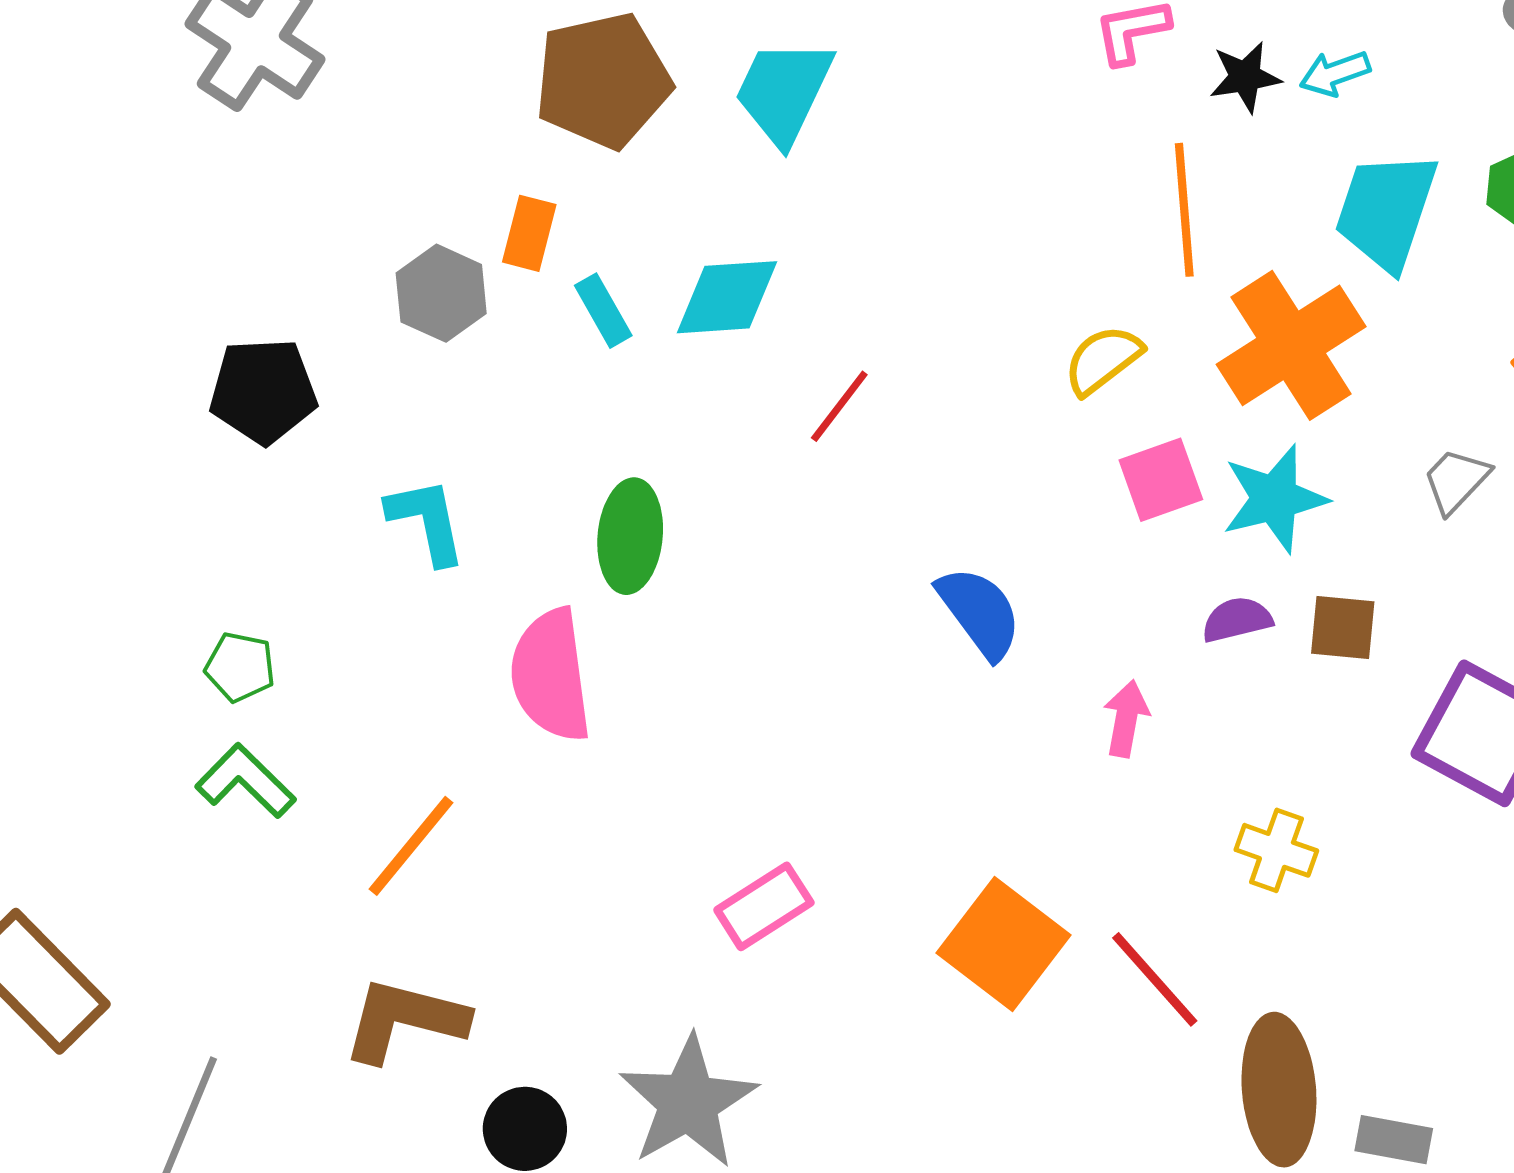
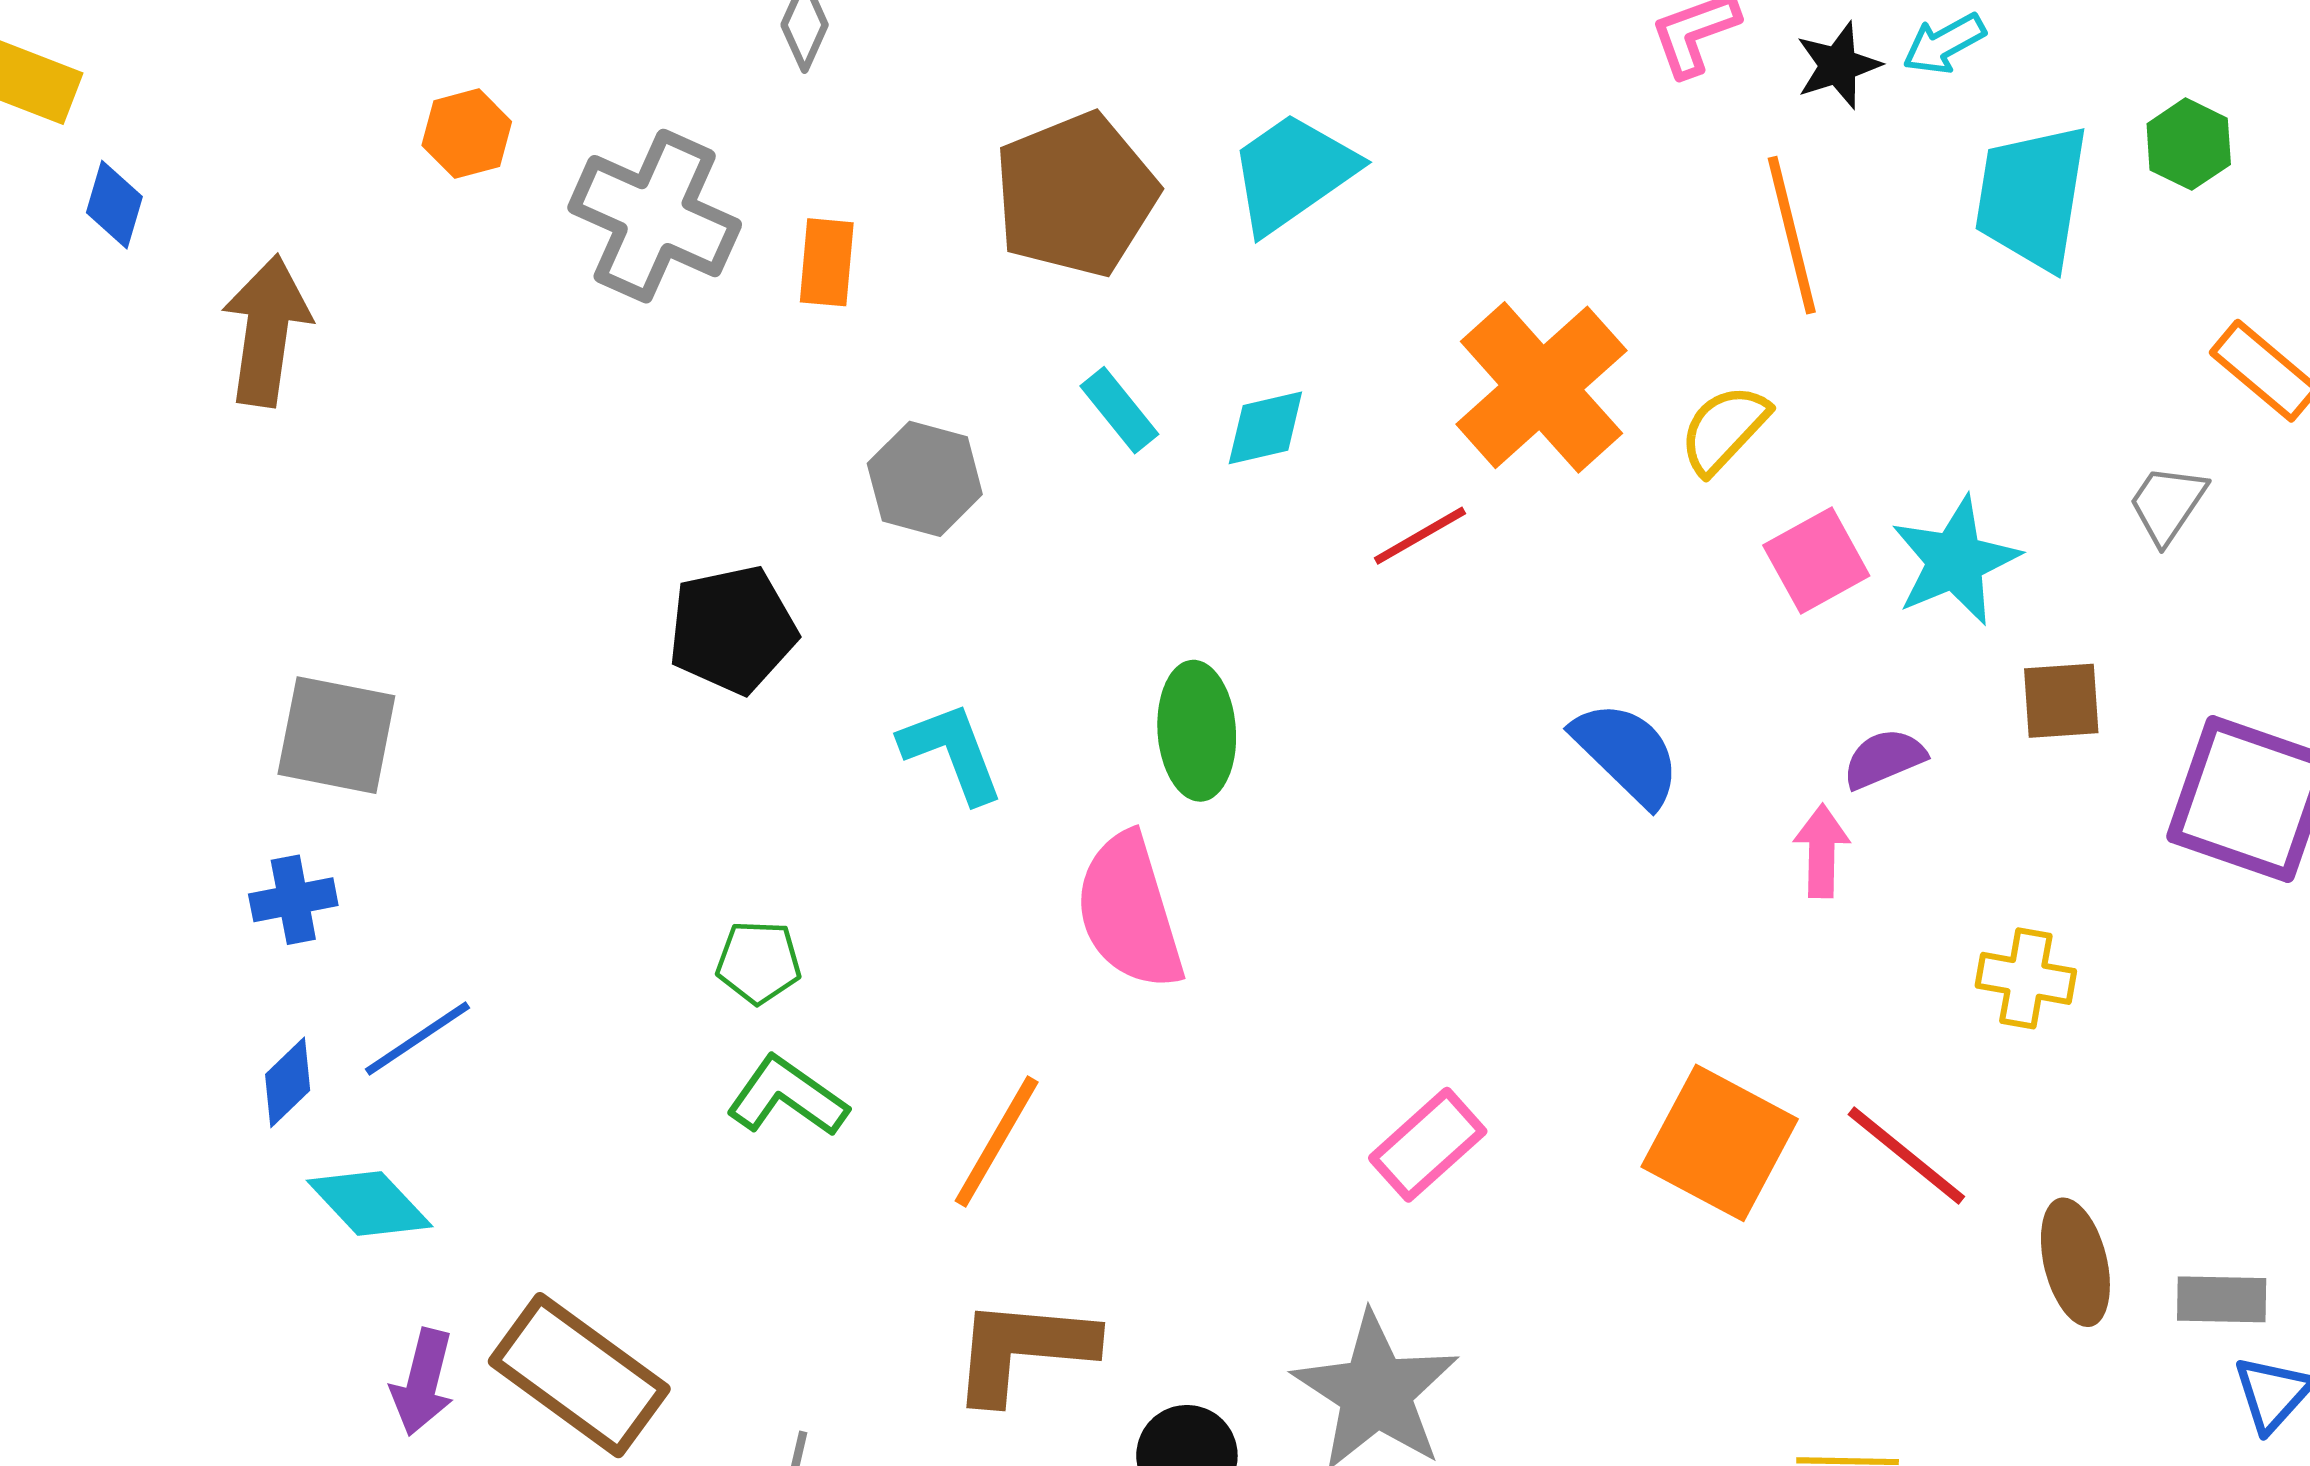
cyan trapezoid: (784, 92) -> (1293, 173), turned 39
orange rectangle: (529, 233) -> (827, 262), moved
cyan diamond: (727, 297) -> (1265, 428), size x0.7
cyan rectangle: (603, 311) -> (1119, 410), moved
orange cross: (1291, 345) -> (1541, 387), moved
red line: (839, 406) -> (1420, 536), turned 32
purple semicircle: (1237, 620) -> (1884, 759), moved
brown ellipse: (1279, 1090) -> (2075, 1262), size x0.7

